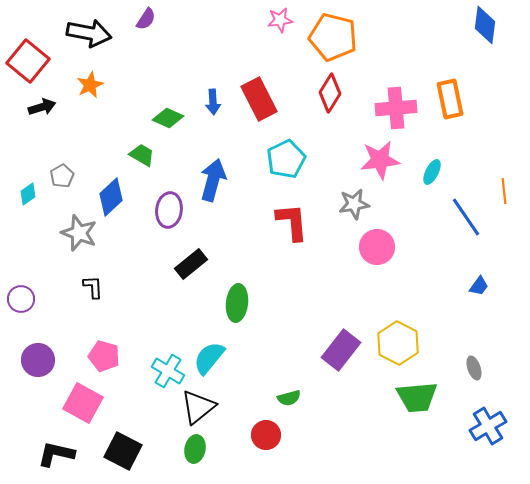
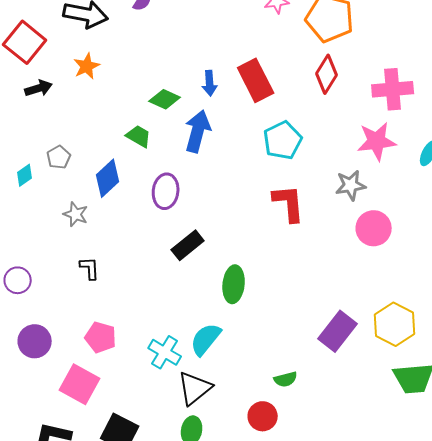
blue arrow: (213, 180) -> (198, 131), moved
gray star: (79, 233) -> (76, 214), size x0.7

